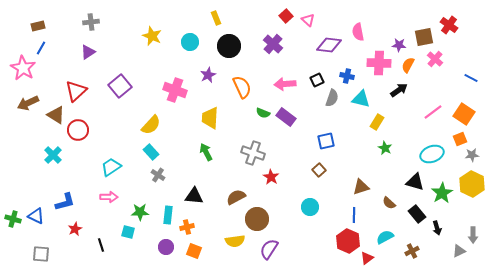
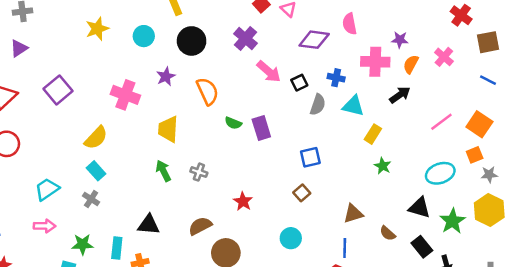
yellow star: (152, 36) -> (97, 29), turned 30
brown square: (424, 37) -> (488, 42), moved
pink arrow: (285, 84) -> (269, 72), moved, turned -135
purple rectangle: (286, 117) -> (261, 128), turned 36
gray cross: (253, 153) -> (199, 172), moved, size x0.6
gray cross: (158, 175) -> (91, 199), moved

